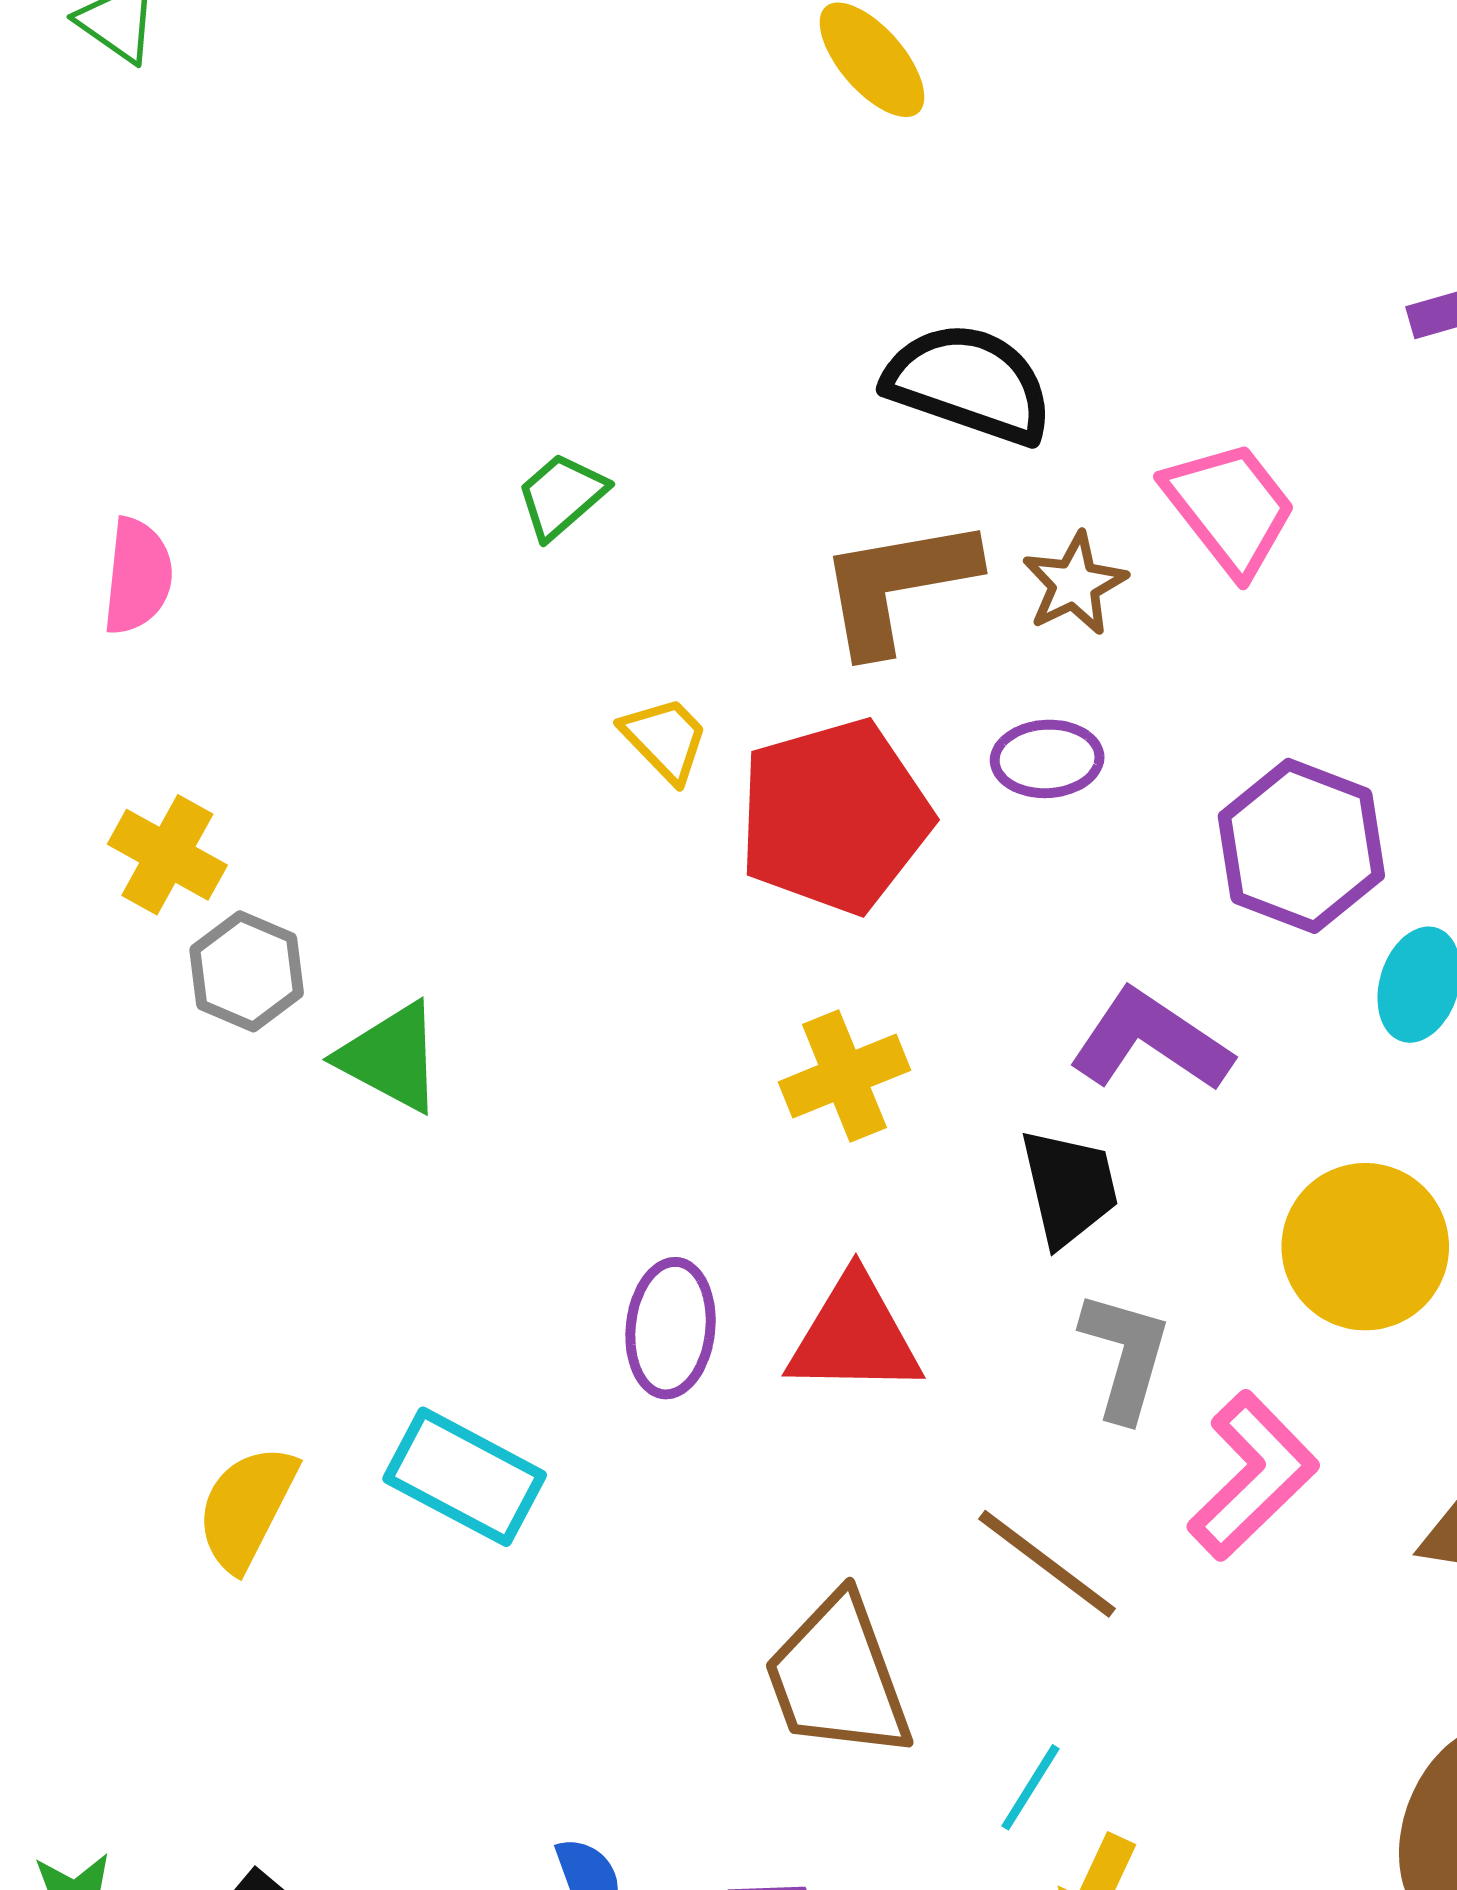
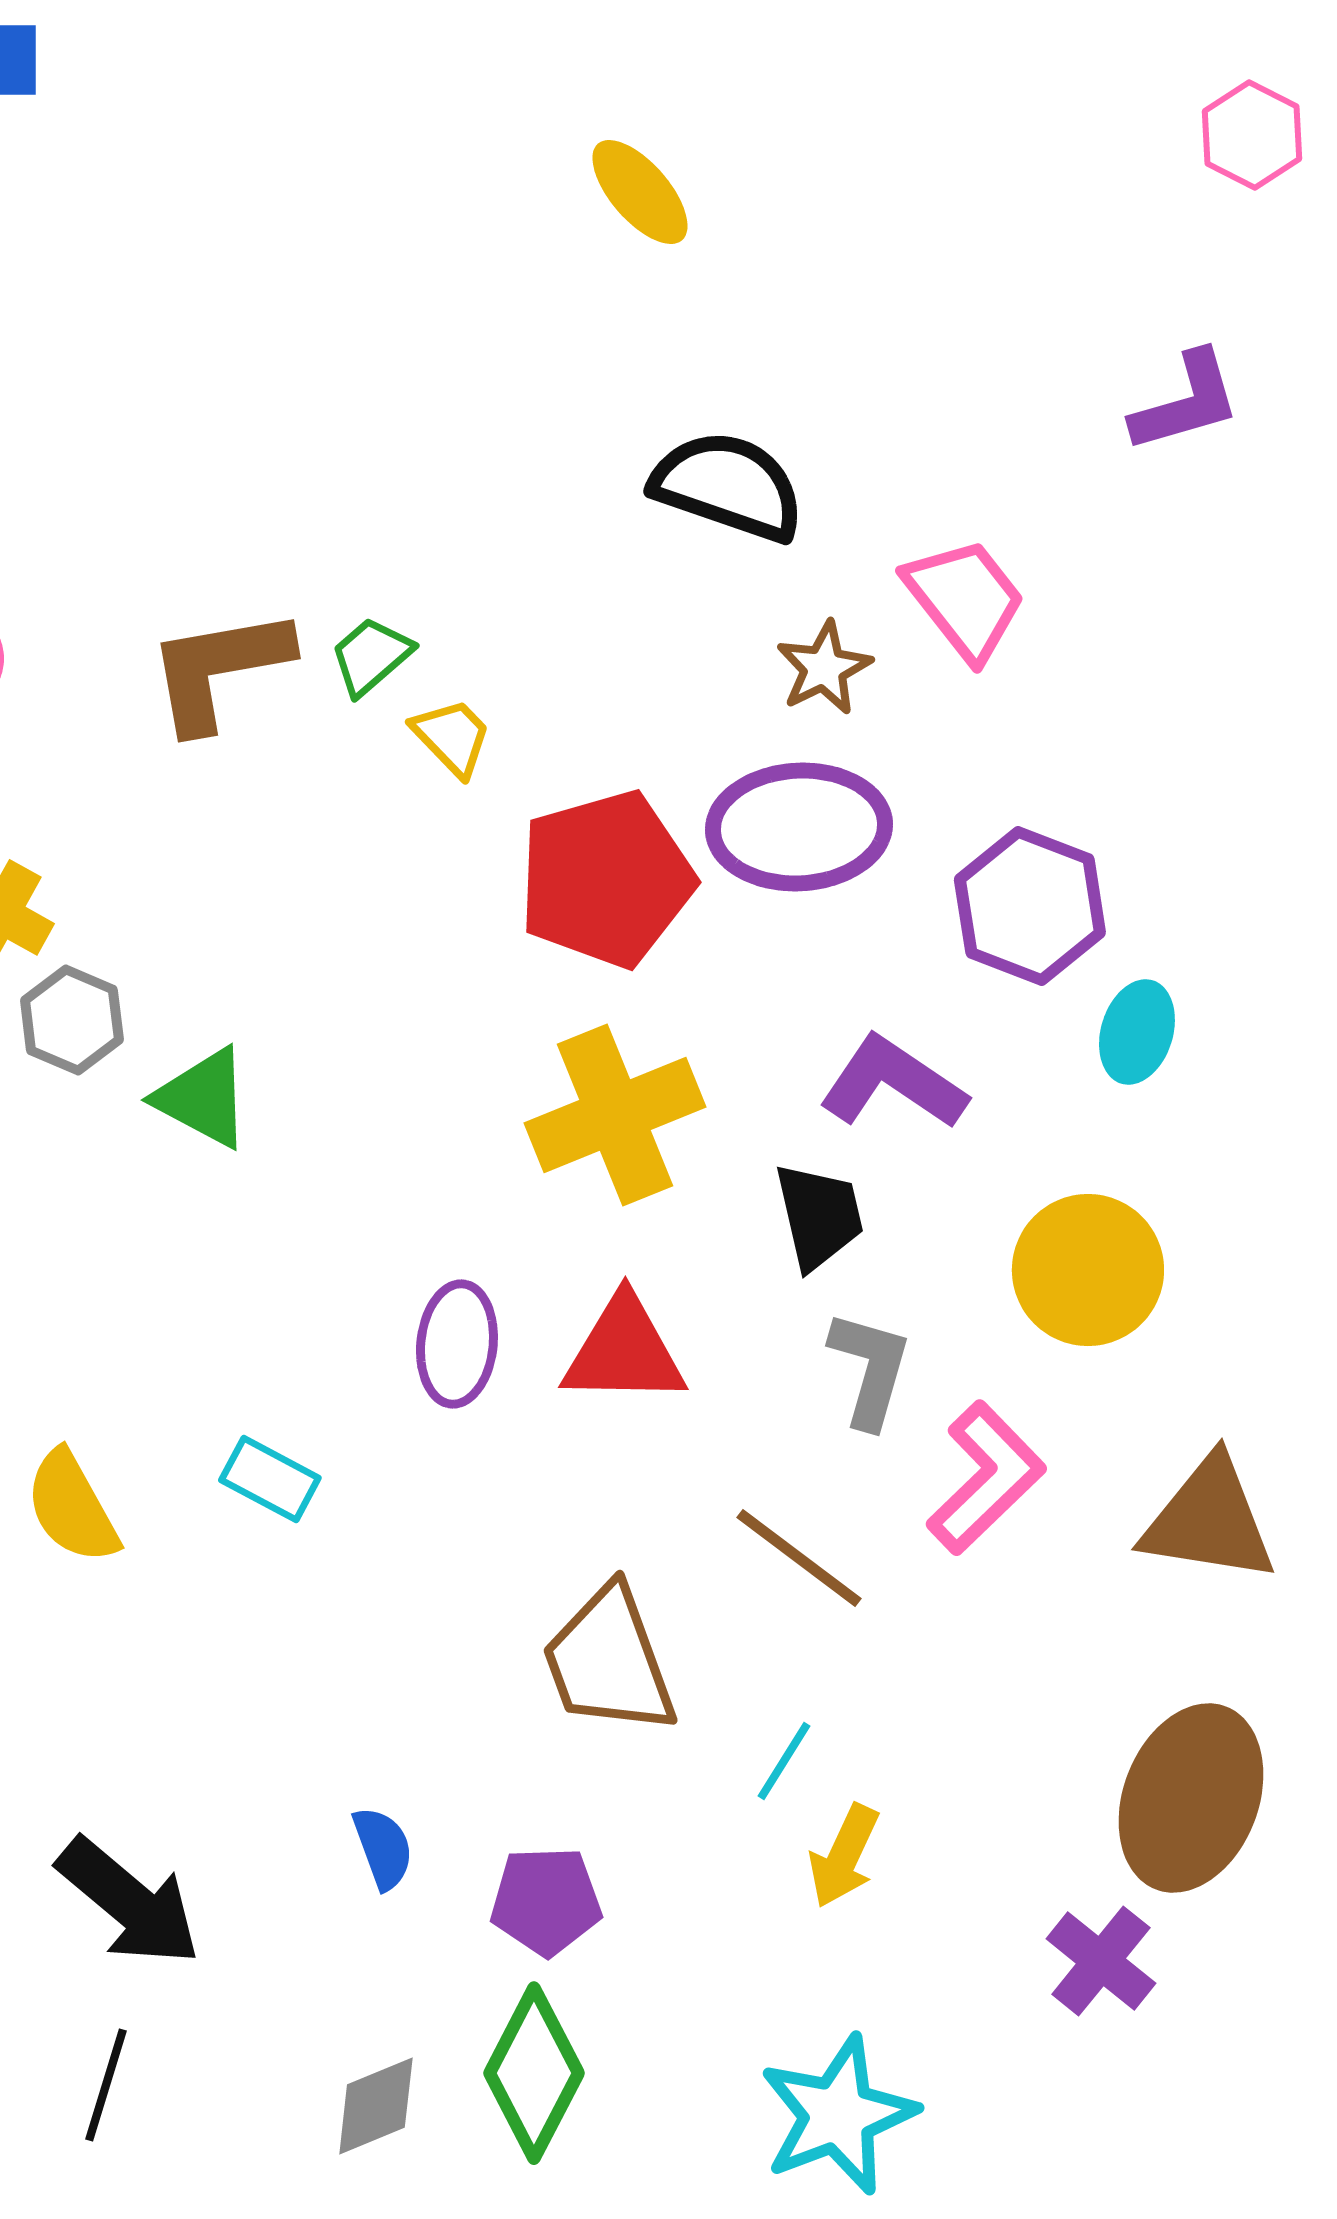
green trapezoid: (562, 496) -> (371, 656), moved
brown L-shape: (897, 585) -> (219, 669), moved
yellow trapezoid: (665, 739) -> (452, 737), moved
purple ellipse: (1047, 759) -> (799, 827), size x1.8
yellow cross: (844, 1076) -> (615, 1115), size x1.5
cyan rectangle: (465, 1477) -> (270, 1479), size x0.7
yellow semicircle: (247, 1508) -> (72, 1507), turned -56

